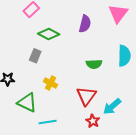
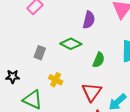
green diamond: (49, 34) -> (71, 44), moved
green semicircle: (94, 64) -> (99, 60), turned -63

